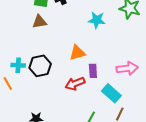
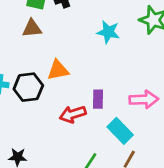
orange triangle: (77, 53) -> (58, 70), moved

